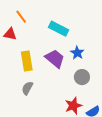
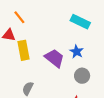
cyan rectangle: (59, 29) -> (80, 22), moved
yellow rectangle: (27, 61) -> (24, 50), moved

